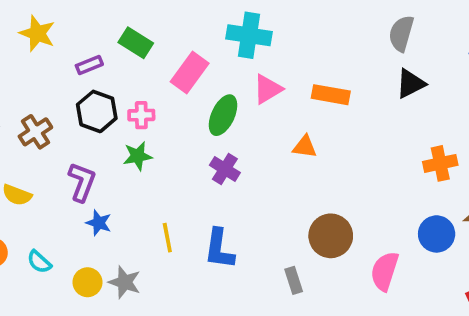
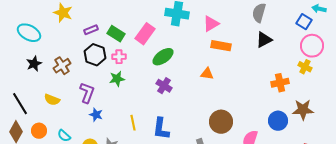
green rectangle: (136, 43) -> (116, 34), moved
pink triangle: (268, 89) -> (211, 24), moved
green ellipse: (223, 115) -> (163, 57), turned 30

